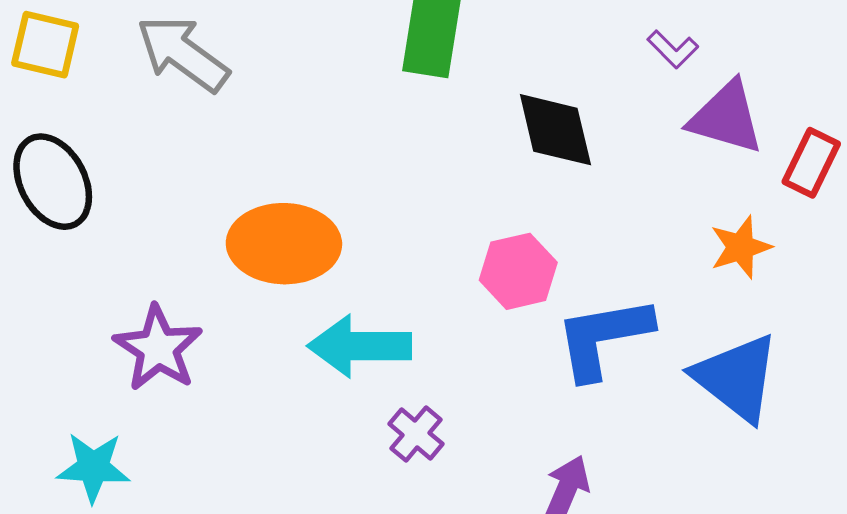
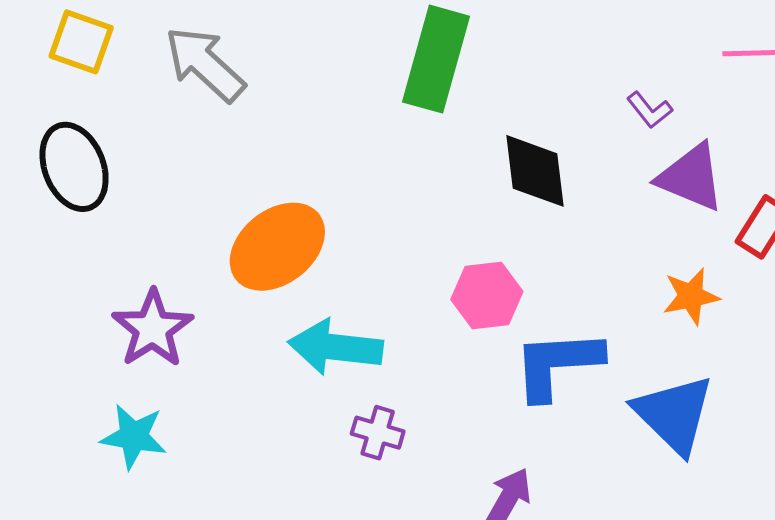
orange ellipse: (284, 244) -> (277, 247), turned -46
purple cross: (416, 434) -> (378, 433), turned -30
cyan star: (93, 467) -> (134, 436), moved

